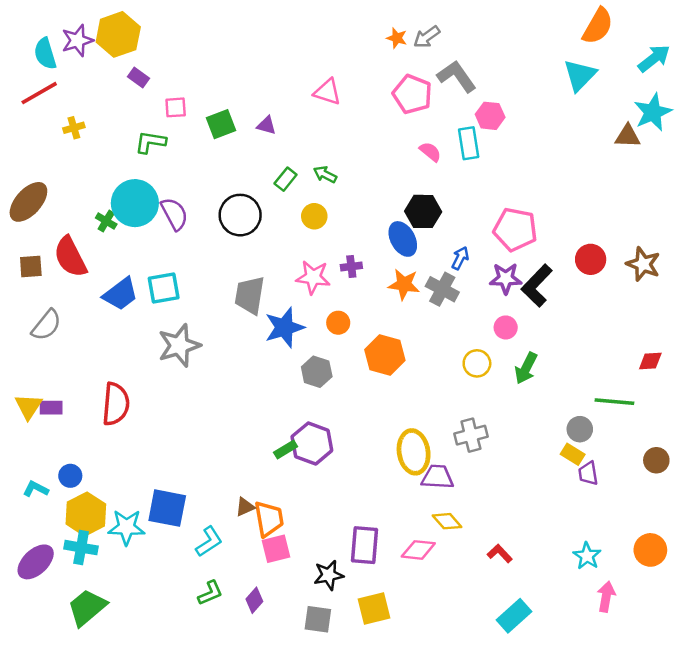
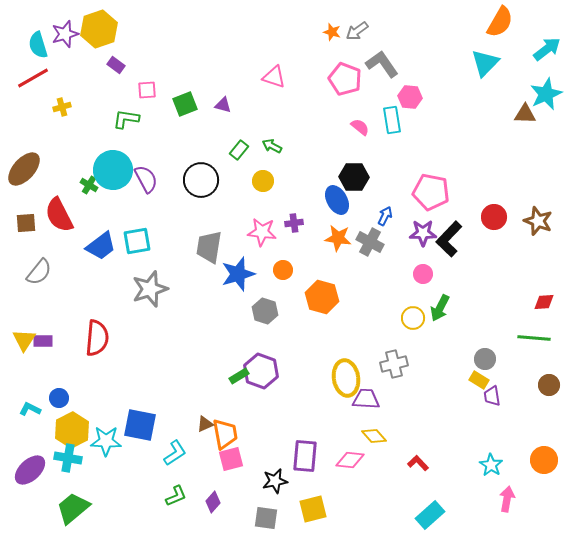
yellow circle: (477, 363) -> (413, 318), moved
green line: (614, 402) -> (534, 338), moved

